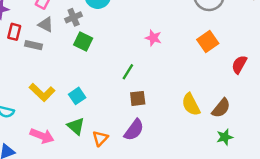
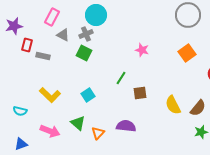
gray cross: (74, 17) -> (86, 34), moved
gray triangle: (46, 25) -> (63, 35), moved
cyan square: (77, 96) -> (88, 95), moved
brown square: (138, 98) -> (140, 93), moved
purple semicircle: (134, 130) -> (126, 126), turned -120

